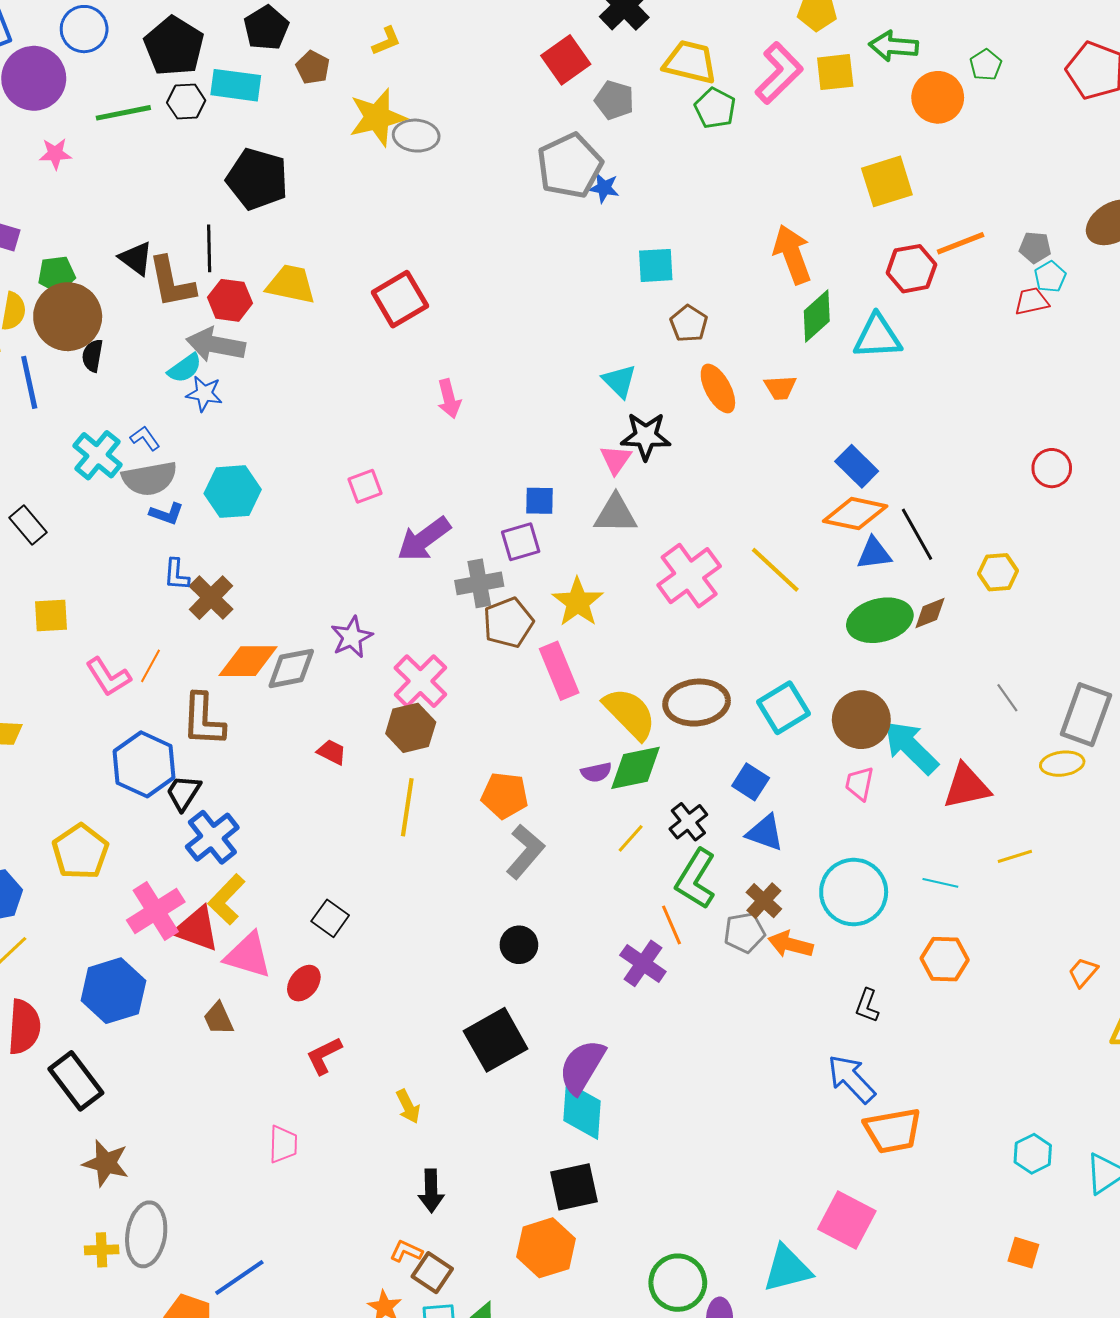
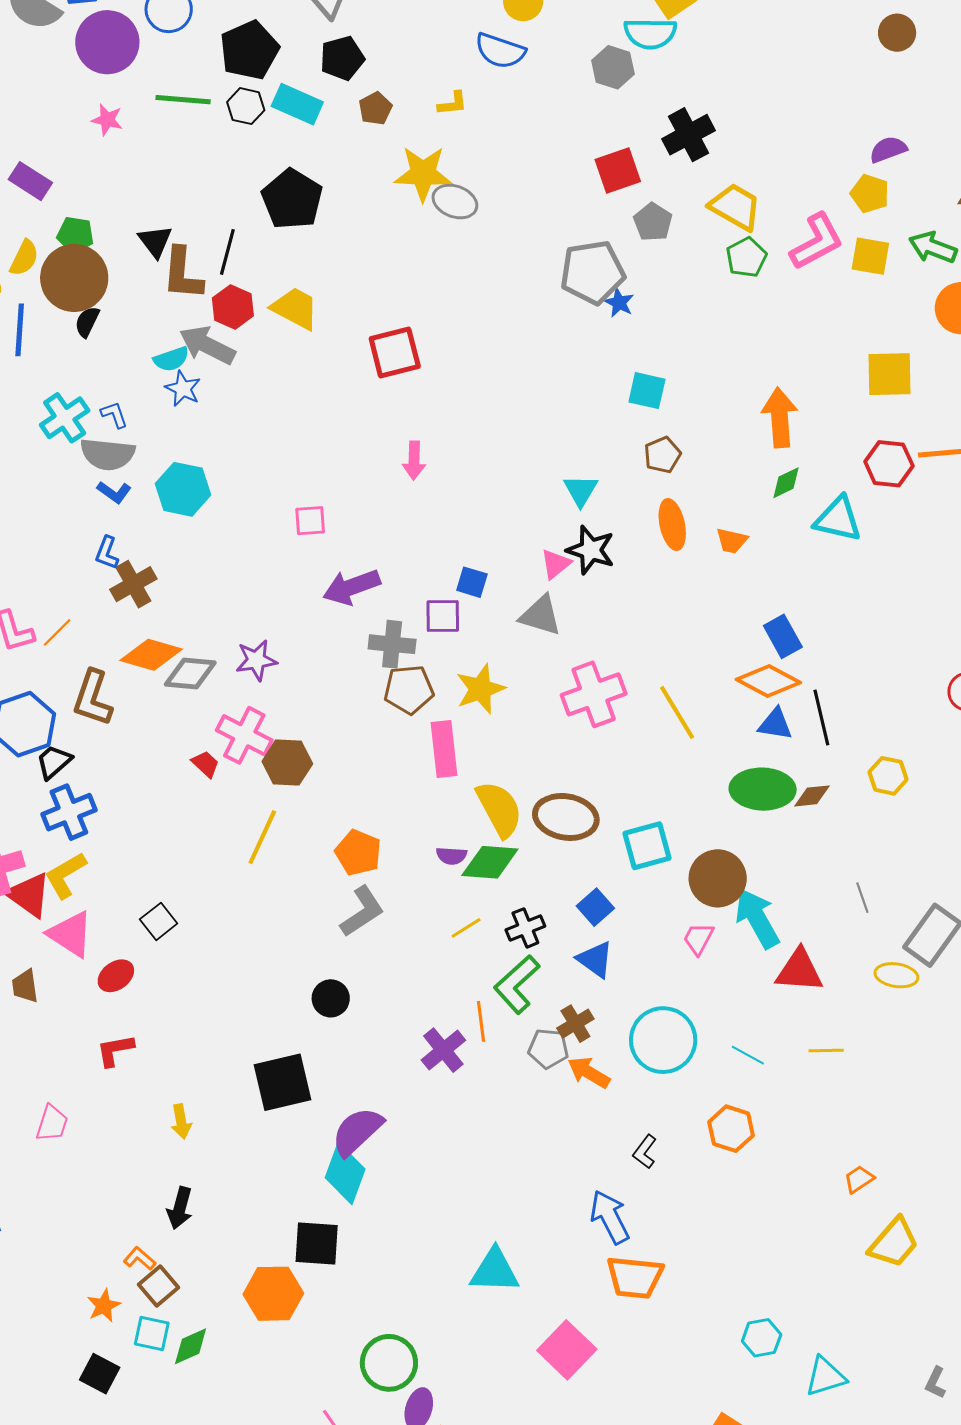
green diamond: (817, 316) -> (786, 483), size x0.7
pink cross: (420, 681) -> (244, 735), moved, turned -34
cyan triangle: (787, 1269) -> (495, 1271), moved

